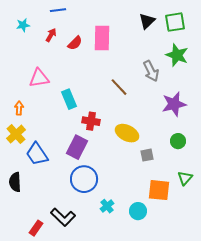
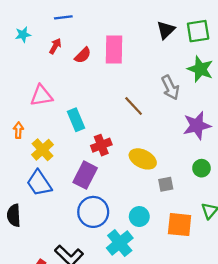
red cross: (91, 121) -> (101, 145), turned -30
yellow cross: (16, 134) -> (43, 150), moved
cyan cross: (107, 206) -> (120, 243), size x1.6
cyan circle: (138, 211) -> (139, 217), moved

